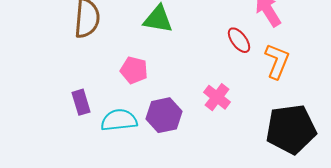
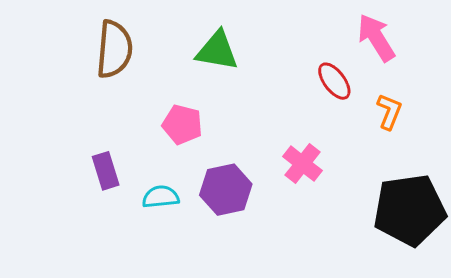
orange L-shape: (277, 61) -> (389, 111), size x0.7
cyan semicircle: (119, 120) -> (161, 197), size x0.7

